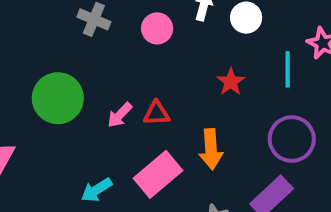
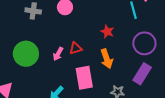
red star: (231, 82) -> (107, 32), moved
pink rectangle: (158, 174) -> (84, 78), turned -45

